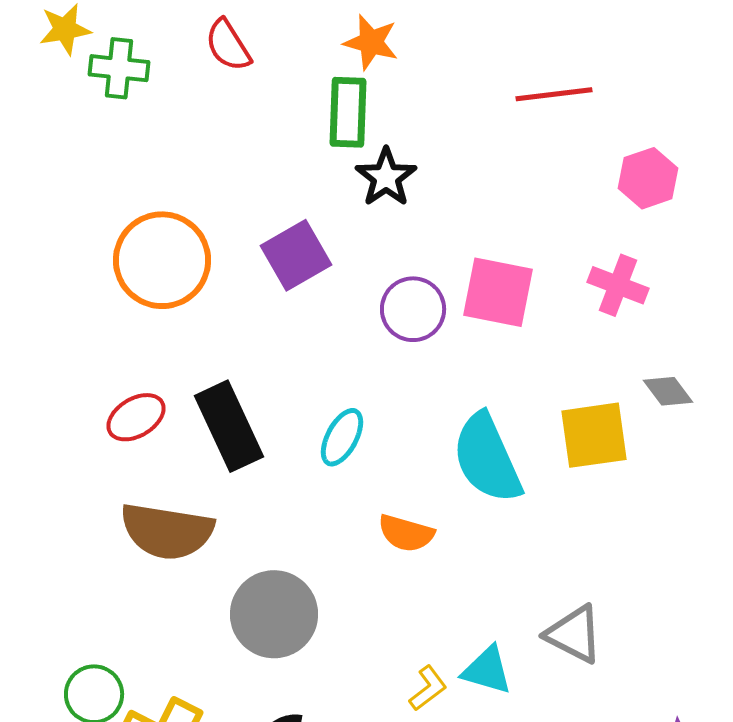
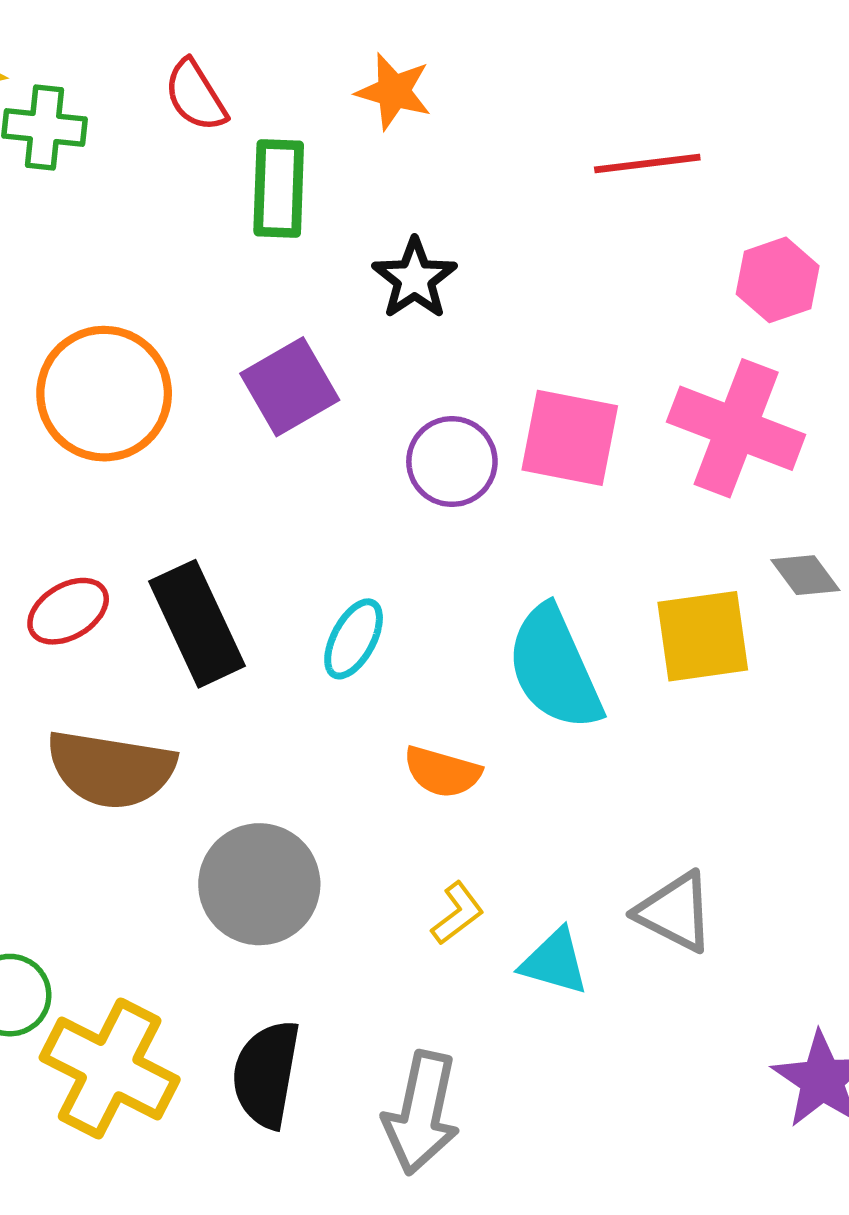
green rectangle: (348, 112) -> (279, 188), moved
pink cross: (618, 285) -> (736, 428), size x1.6
yellow L-shape: (428, 688) -> (457, 913), moved

